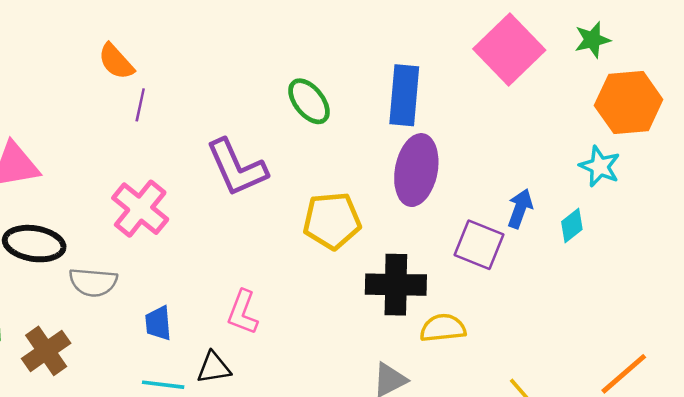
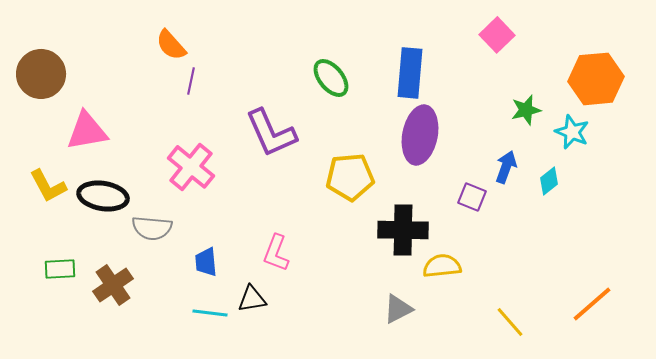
green star: (592, 40) -> (526, 110), moved
pink square: (509, 49) -> (497, 35), size x0.6
purple square: (479, 245) -> (472, 197), size x0.7

